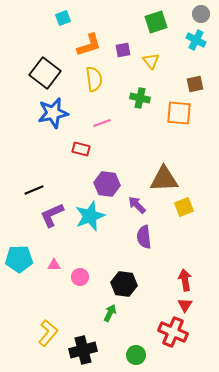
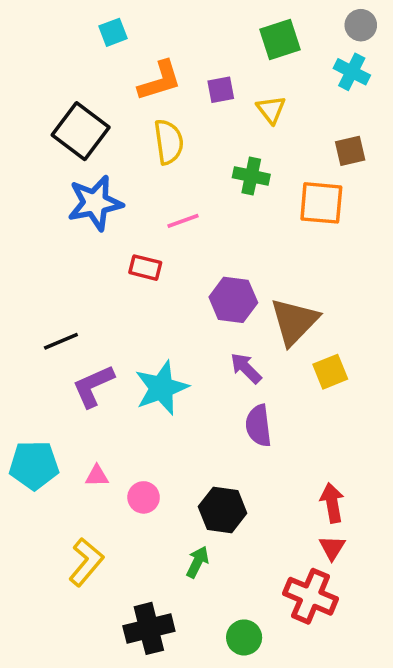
brown triangle: (164, 179) -> (294, 321), turned -44
purple hexagon: (107, 184) -> (233, 300), moved
yellow L-shape: (48, 333) -> (86, 562), moved

